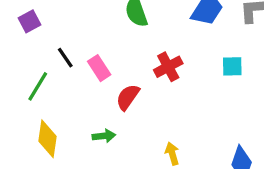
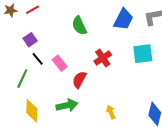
purple square: (29, 21) -> (30, 40), moved
cyan square: (232, 66) -> (143, 54), size x1.5
green arrow: (104, 136) -> (67, 105), size x1.5

